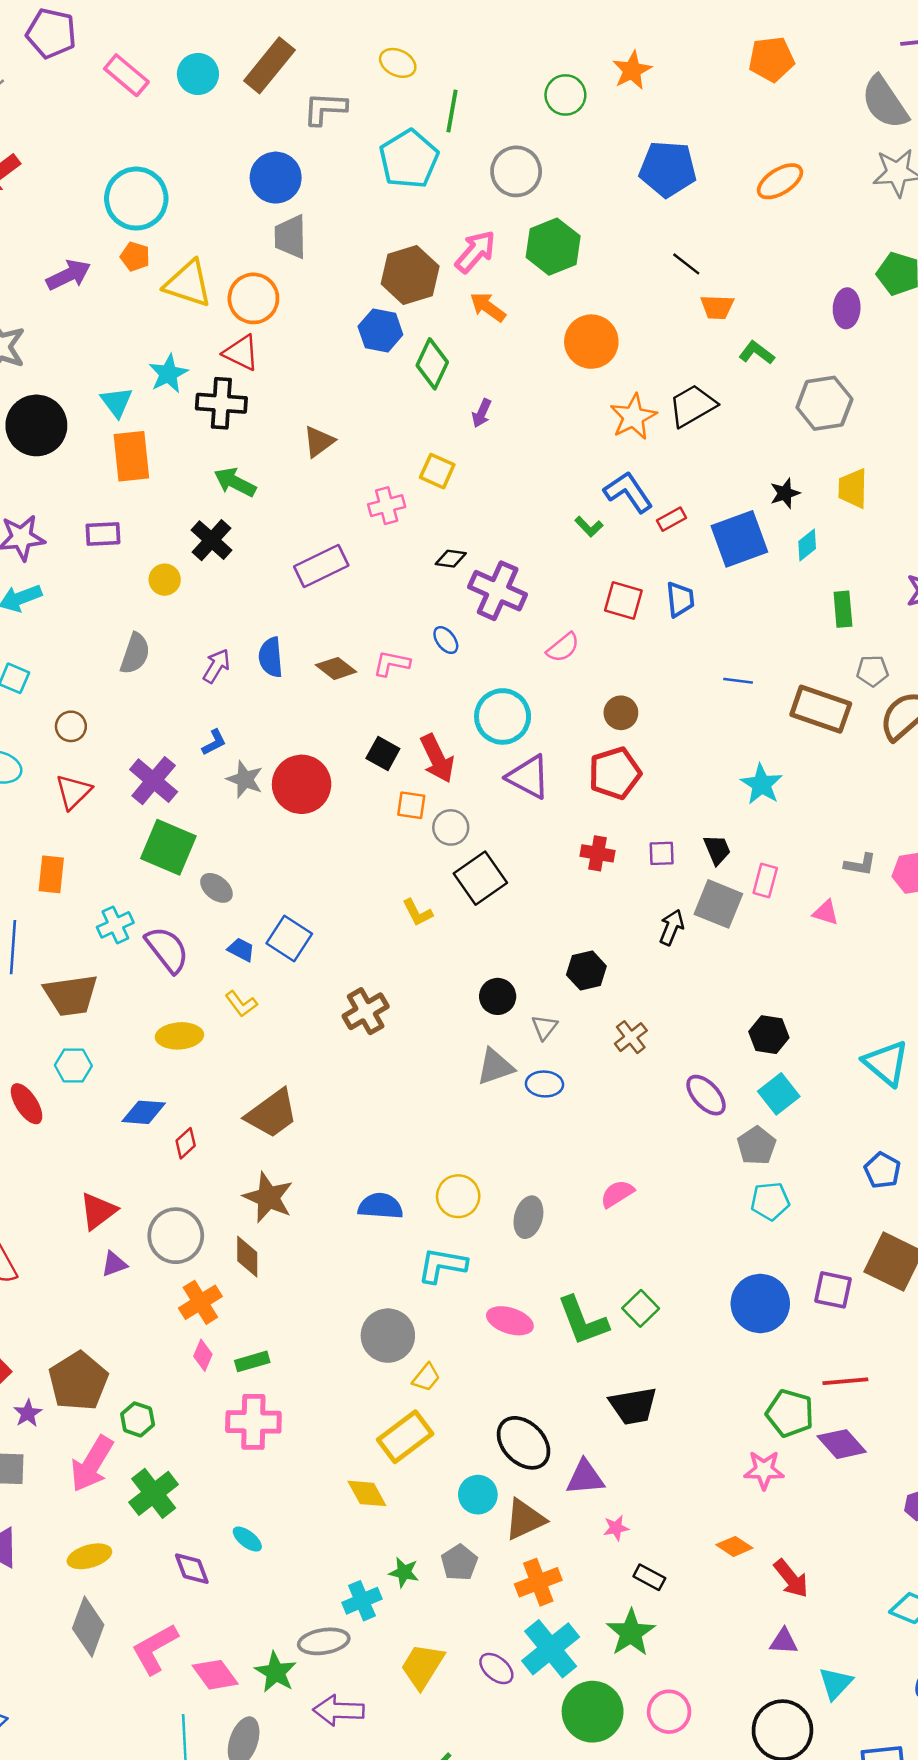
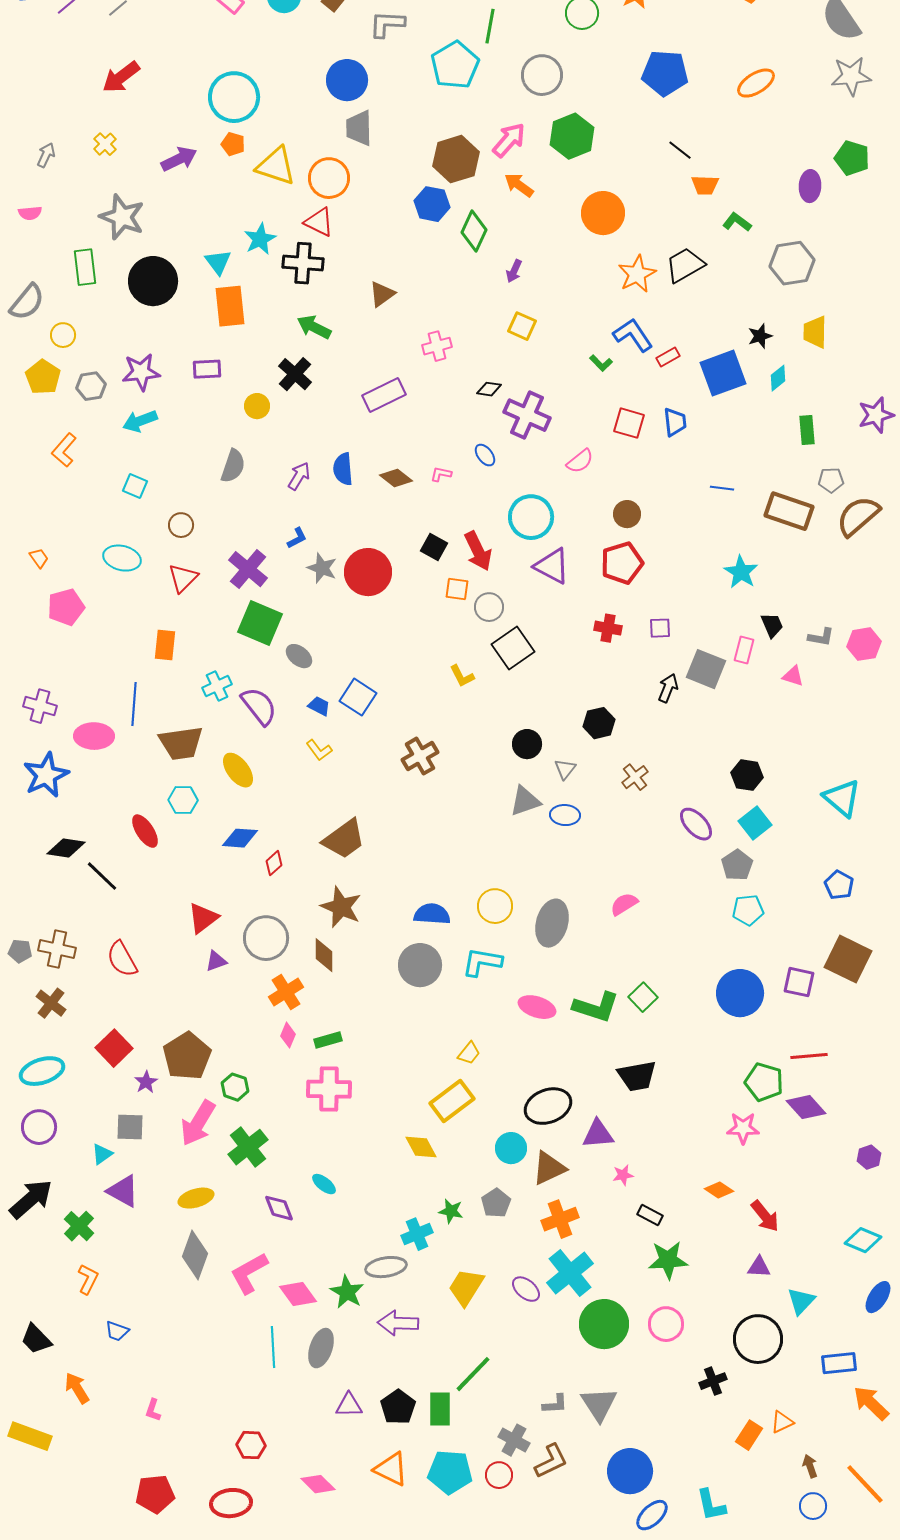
yellow square: (437, 471) -> (522, 326), moved
pink L-shape: (392, 663) -> (441, 474), size x0.7
black trapezoid: (717, 850) -> (772, 625), moved
yellow ellipse: (179, 1036) -> (238, 770), moved, turned 57
gray ellipse: (528, 1217) -> (552, 923), size x1.4
green L-shape: (583, 1321) -> (596, 1007), turned -51
gray circle: (388, 1336) -> (420, 965), moved
black ellipse: (524, 1443) -> (548, 1106), turned -66
green star: (631, 1633) -> (668, 1260), moved, turned 30

